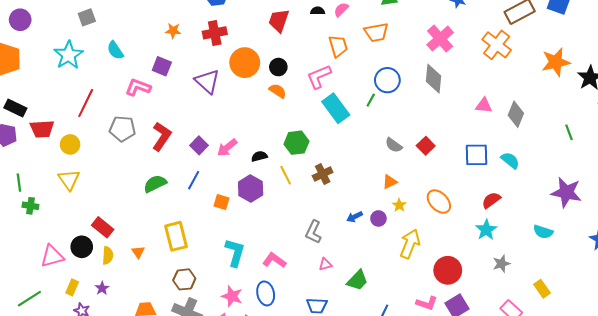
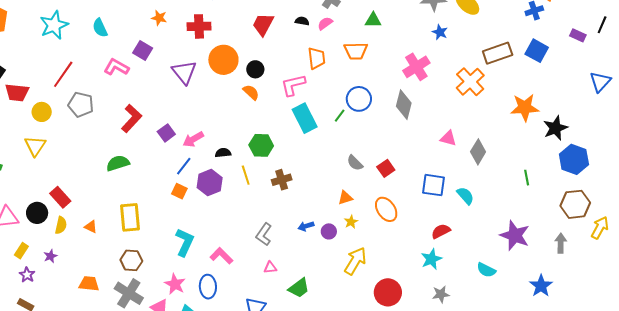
gray pentagon: (122, 129) -> (81, 105), moved
blue line: (194, 180) -> (184, 166), moved
orange ellipse: (439, 202) -> (386, 209), moved
orange triangle: (138, 252) -> (91, 227), turned -40

